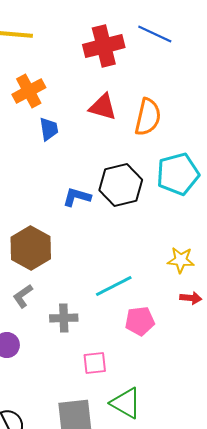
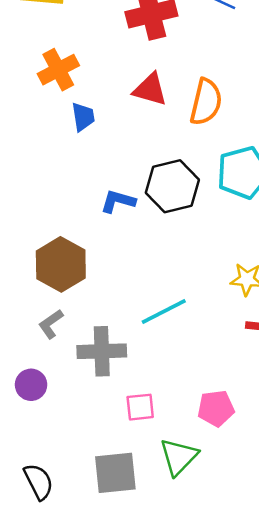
gray cross: (64, 318) -> (102, 351), size x1.4
pink pentagon: (140, 321) -> (216, 408), moved
green triangle: (126, 403) -> (179, 457), turned 44

